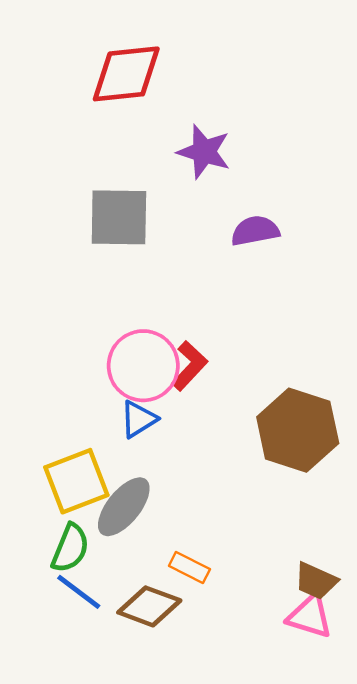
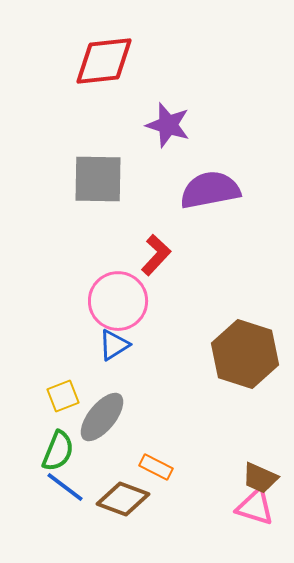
purple semicircle: (255, 231) -> (210, 190), size x1.5
red L-shape: (189, 366) -> (156, 255), moved
yellow square: (76, 481) -> (63, 396), size x0.6

